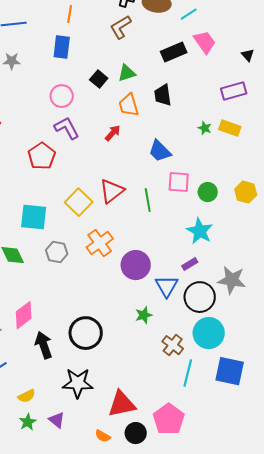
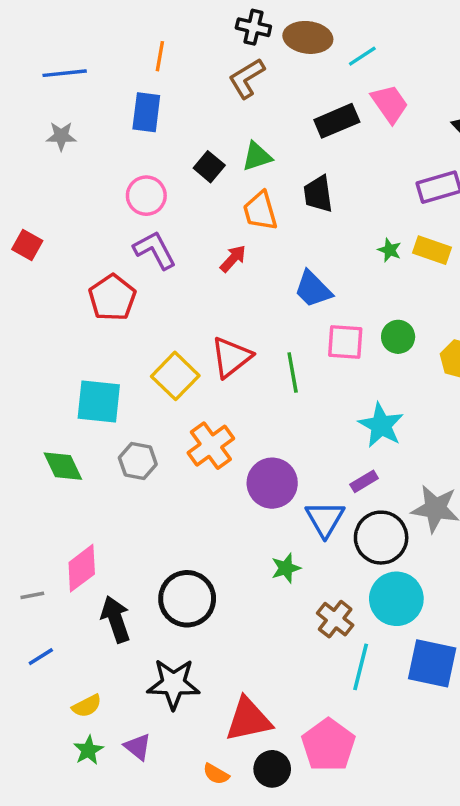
green circle: (208, 192) -> (398, 337), moved

